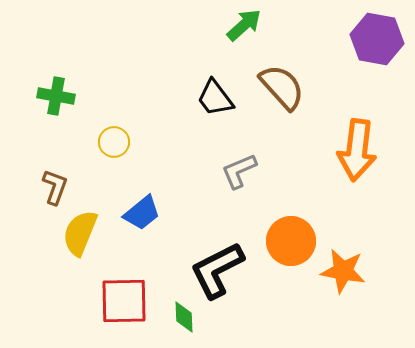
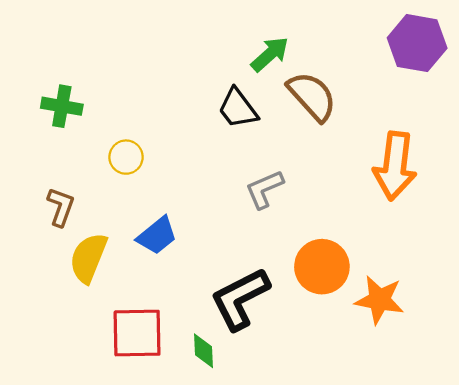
green arrow: (244, 25) -> (270, 54), moved

